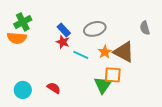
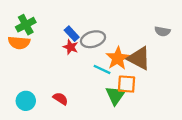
gray semicircle: (145, 28) -> (162, 31), turned -64
gray ellipse: (95, 29) -> (93, 39), moved
orange star: (105, 52) -> (118, 58), size x1.5
cyan line: (81, 55) -> (102, 69), moved

